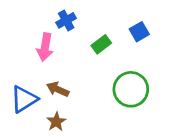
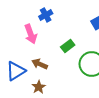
green rectangle: (101, 44) -> (68, 46), moved
pink arrow: (45, 47) -> (31, 34), turned -30

